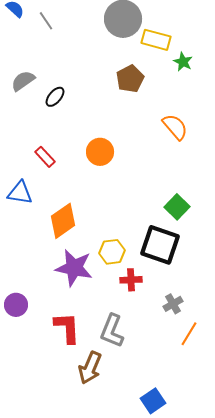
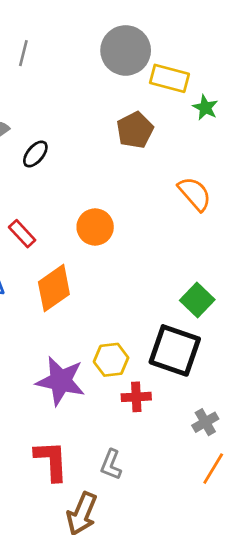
gray line: (46, 21) -> (23, 53), turned 48
orange diamond: (63, 221) -> (54, 288), moved
gray cross: (173, 304) -> (205, 422), moved
gray L-shape: (112, 331) -> (111, 465), size x0.7

